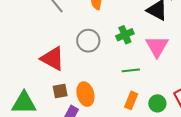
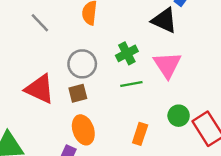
green line: (131, 70) -> (131, 84), moved
brown square: (60, 91) -> (78, 93), moved
green circle: (157, 103) -> (179, 116), moved

